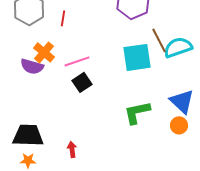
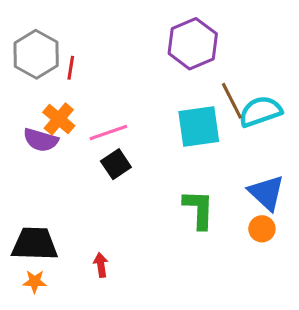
red line: (63, 18) -> (71, 68), moved
green L-shape: (137, 112) -> (199, 209), turned 104

